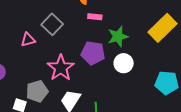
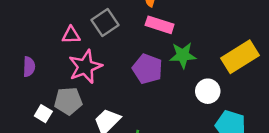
pink rectangle: (95, 17) -> (160, 25), size x1.5
white circle: (124, 63) -> (208, 91), moved
pink star: (61, 68) -> (85, 67), moved

